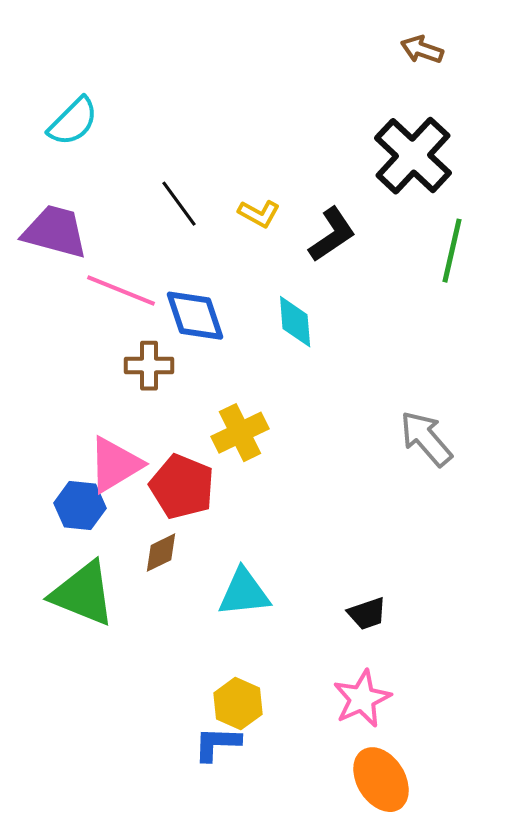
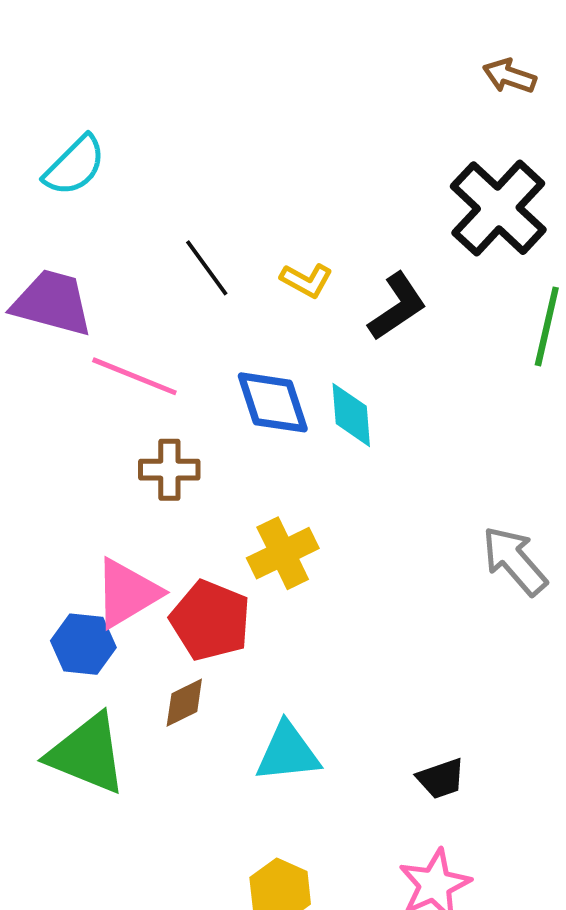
blue diamond: (195, 316) -> (273, 402), moved

